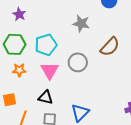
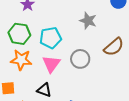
orange star: (19, 70) -> (21, 60), size x1.5

